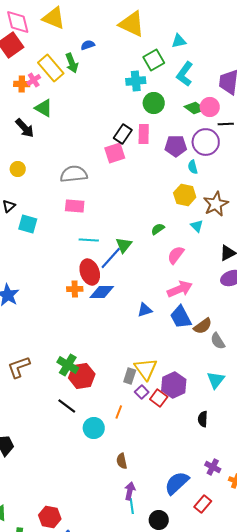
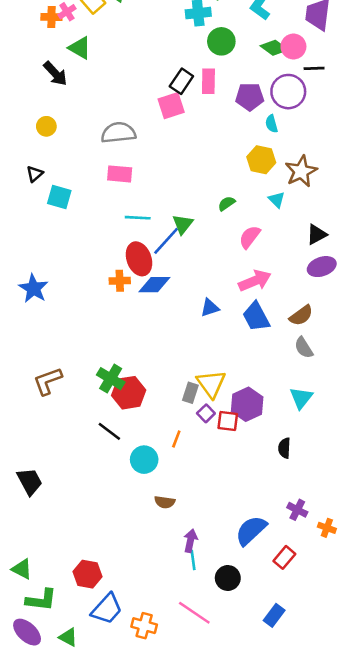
brown semicircle: (203, 326) -> (301, 315), moved
red square: (159, 398) -> (228, 421), turned -30
brown semicircle: (122, 461) -> (165, 502), moved, turned -70

